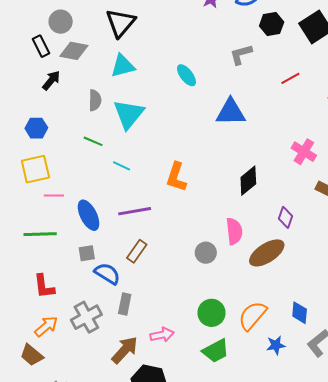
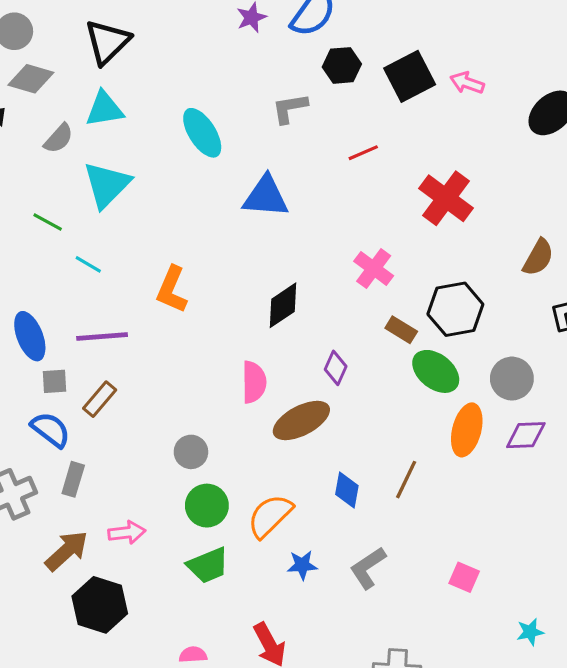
cyan ellipse: (186, 75) -> (202, 133), size x1.4
gray semicircle: (95, 100) -> (59, 138), moved, turned 35
gray square: (87, 253) -> (55, 381), moved
gray circle: (206, 253) -> (191, 452), moved
blue diamond: (300, 313) -> (347, 490), moved

